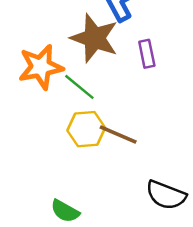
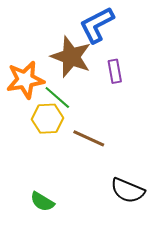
yellow hexagon: (86, 129) -> (47, 119), moved

